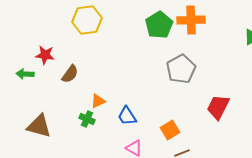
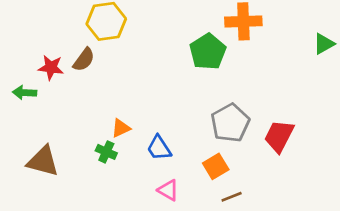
green pentagon: (159, 25) -> (208, 52), moved
gray pentagon: (181, 69) -> (230, 123), moved
brown semicircle: (70, 74) -> (84, 60), moved

